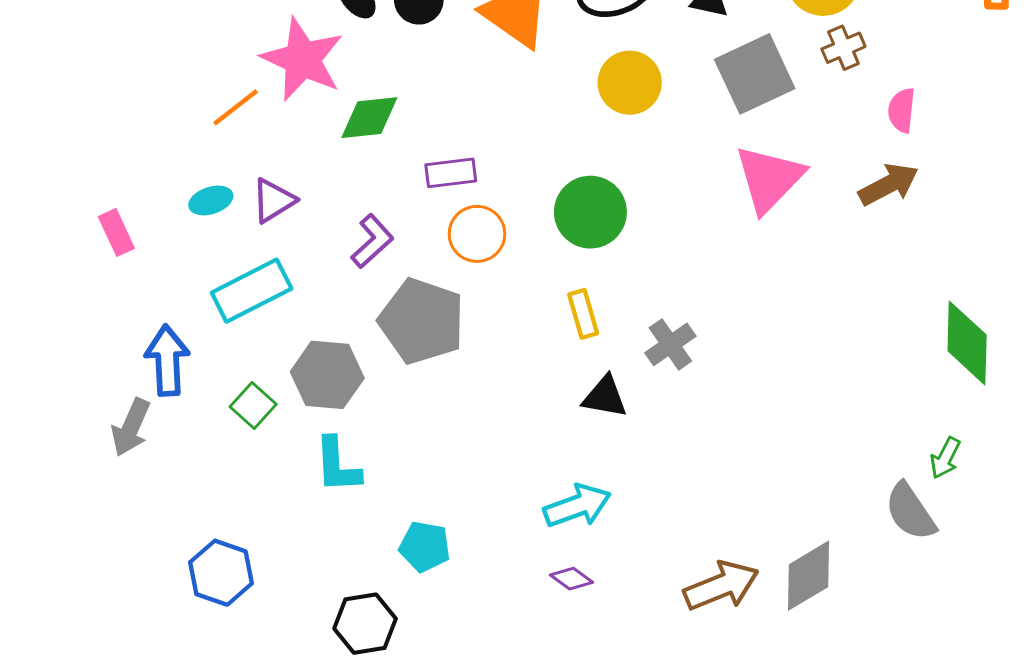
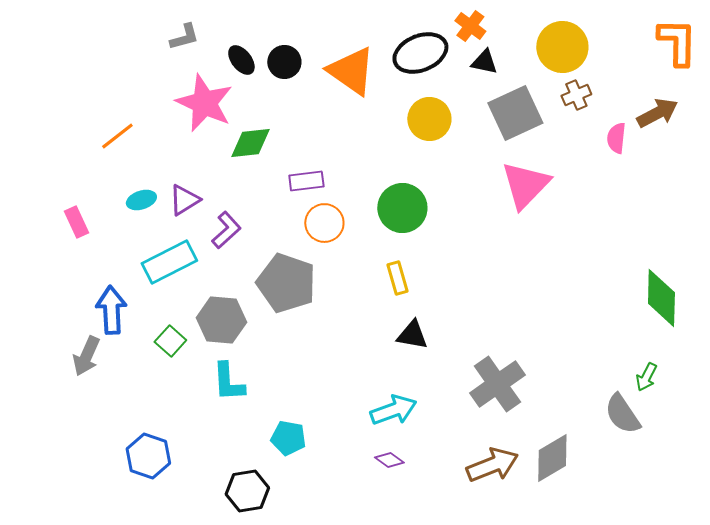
orange line: (236, 107) -> (117, 136), moved
brown arrow: (889, 184) -> (657, 113), moved
purple L-shape: (372, 241) -> (226, 230), moved
gray cross: (670, 344) -> (497, 384), moved, size x1.6

